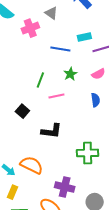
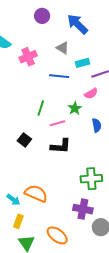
gray triangle: (51, 13) -> (63, 48), moved
green star: (70, 74) -> (75, 108), moved
pink semicircle: (98, 74) -> (91, 94), moved
black L-shape: (51, 131) -> (61, 146), moved
purple cross: (65, 187) -> (83, 209), moved

